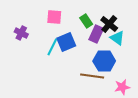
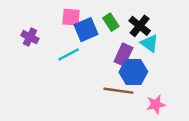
purple rectangle: (96, 34) -> (123, 55), moved
blue square: (66, 42) -> (86, 30), moved
cyan line: (52, 47) -> (69, 55), turned 36

